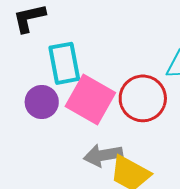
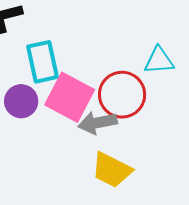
gray arrow: (103, 155) -> (98, 123), moved

